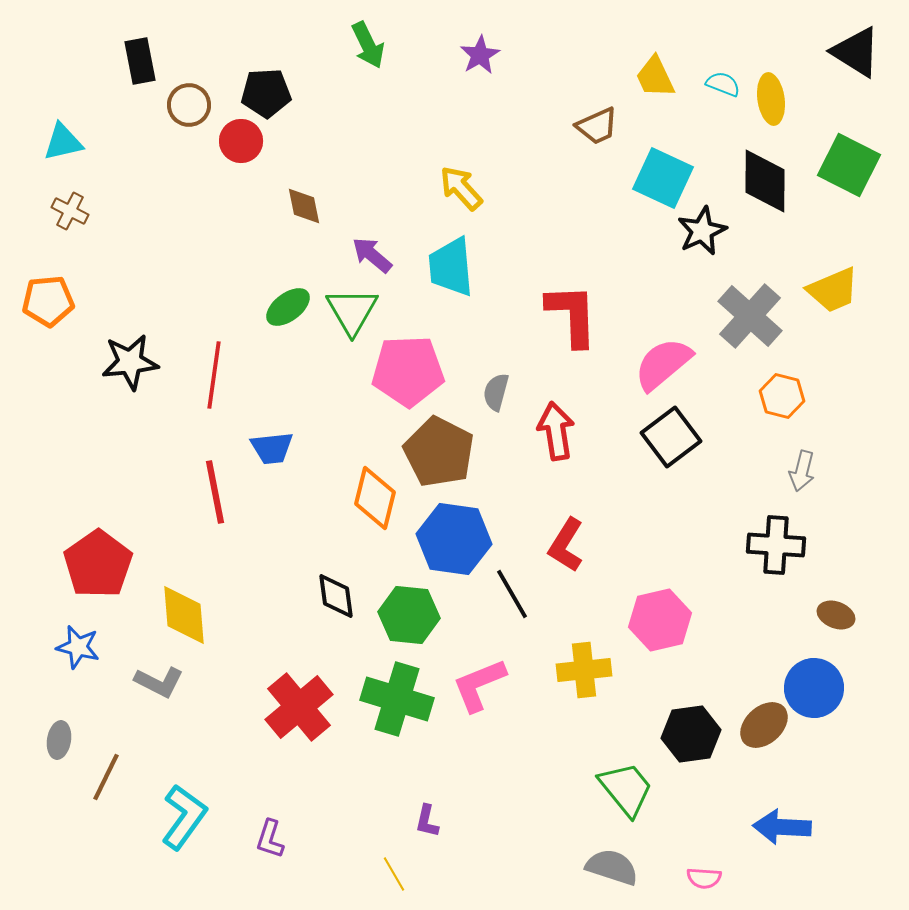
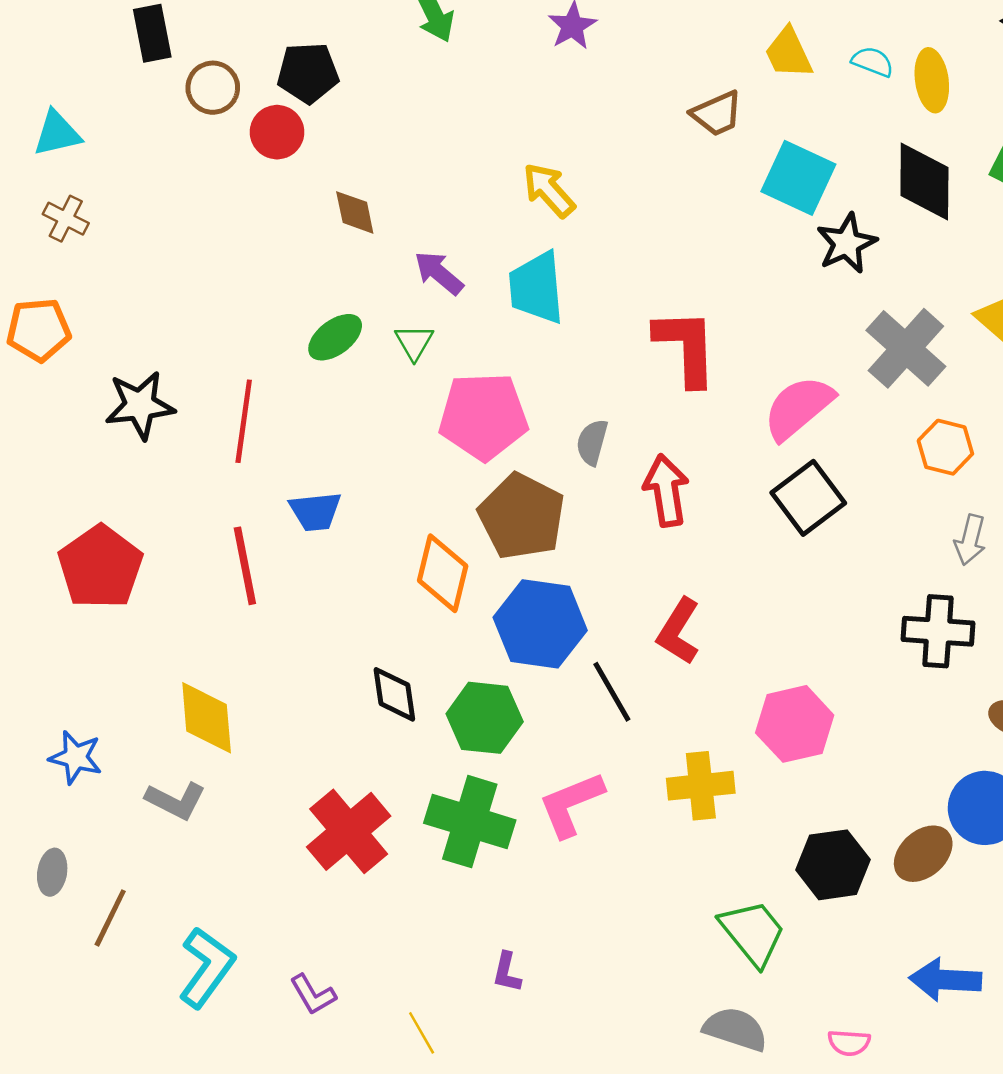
green triangle: (352, 311) -> (414, 342), size x0.6
red pentagon: (98, 564) -> (100, 567), moved
purple L-shape: (270, 839) -> (313, 995), turned -48
yellow line: (394, 874) -> (422, 1033), moved

